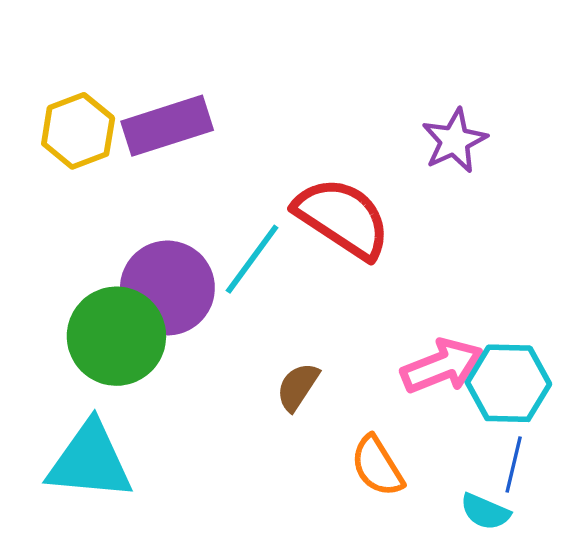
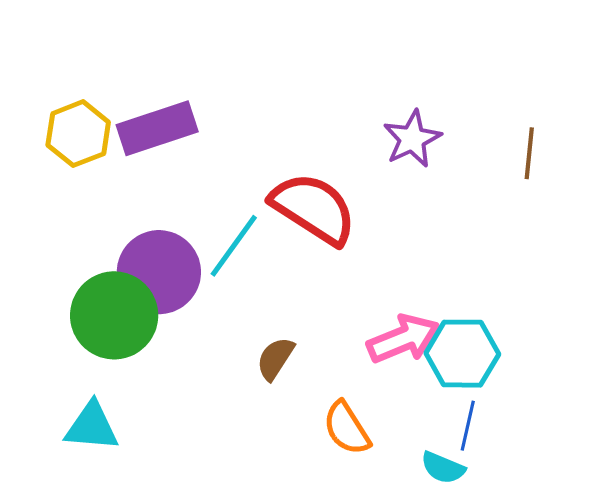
cyan triangle: (90, 461) -> (92, 427), size x0.7

